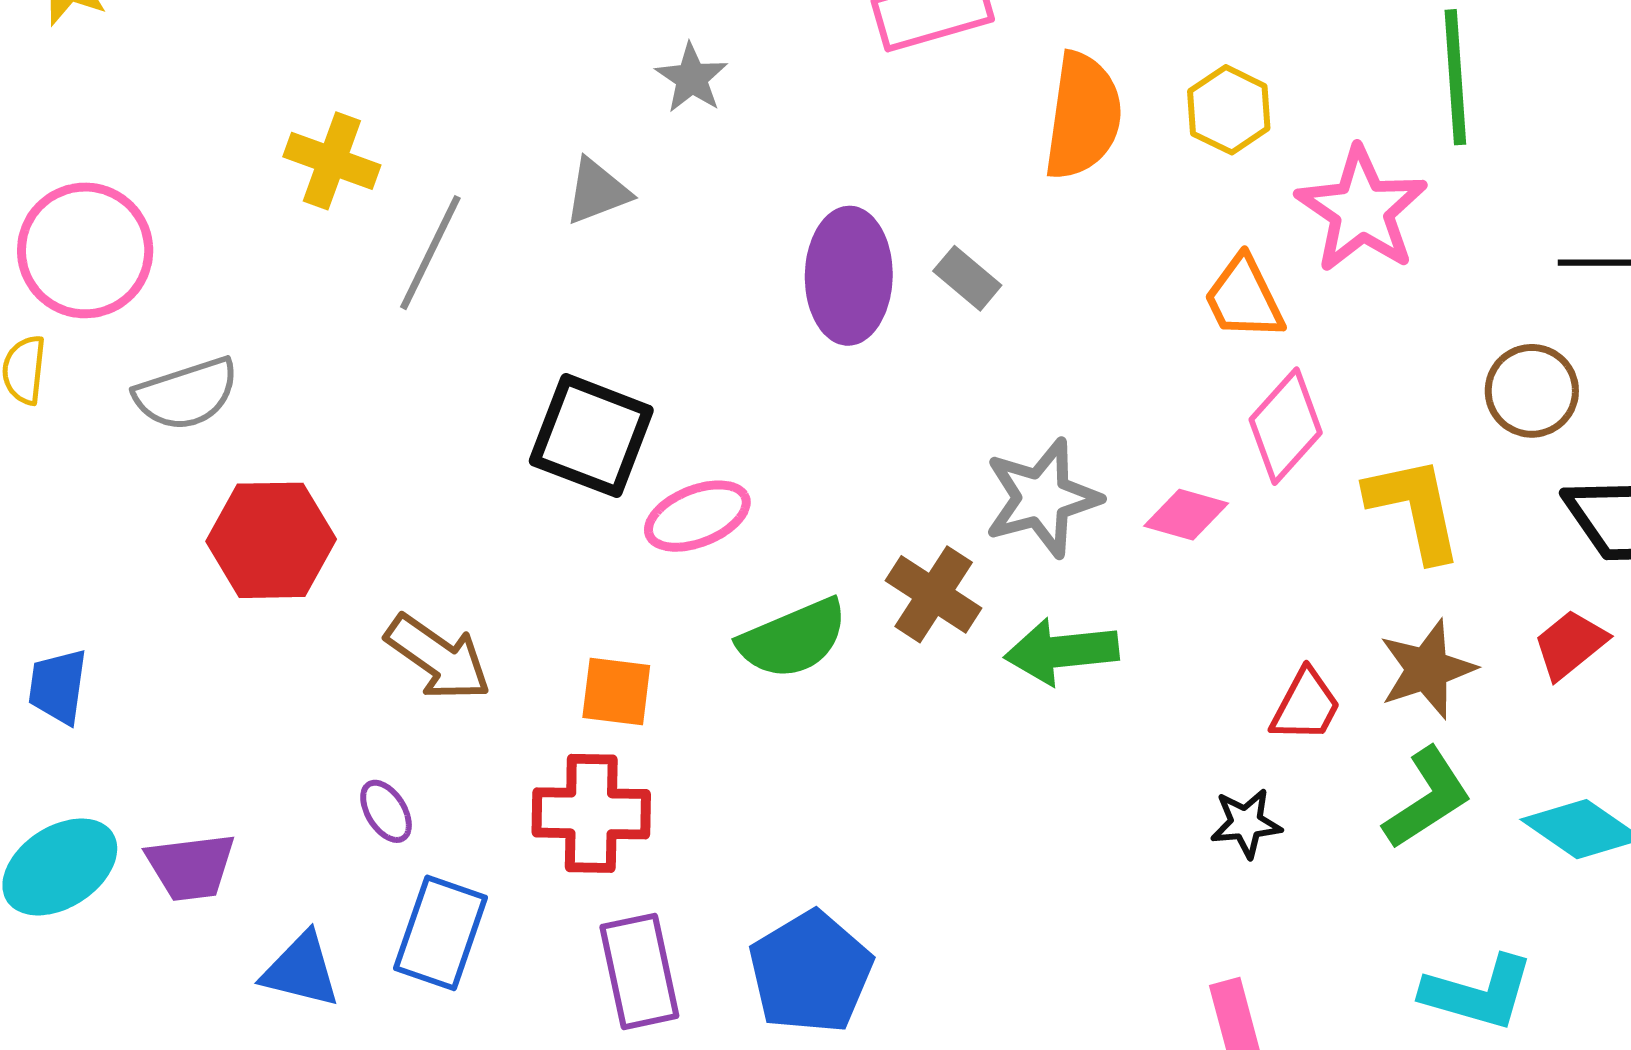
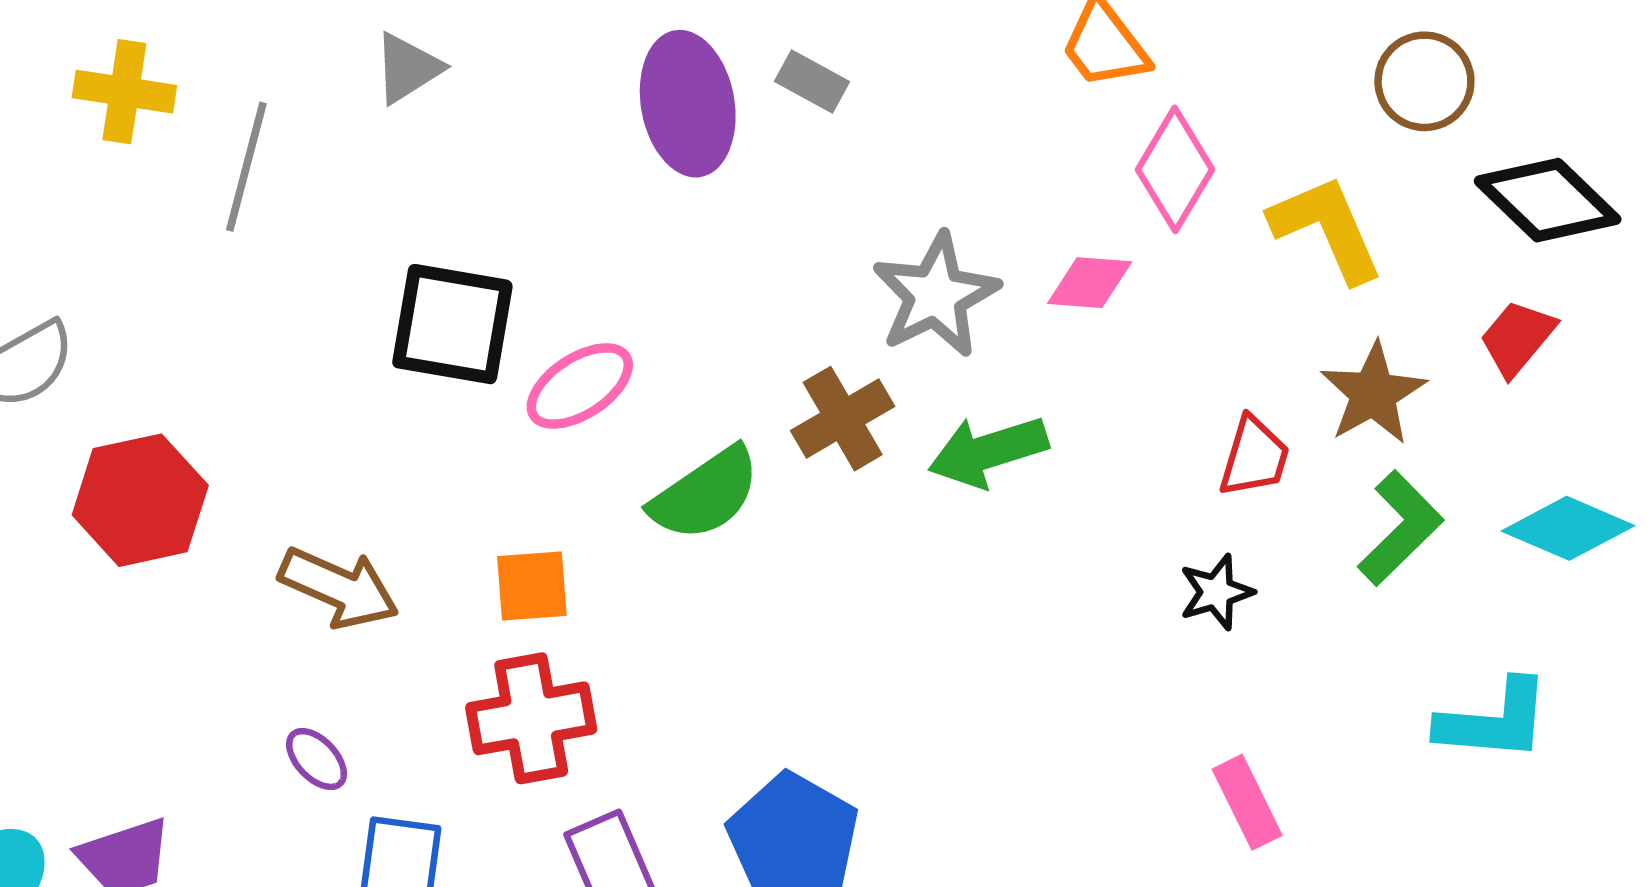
brown cross: (934, 594) -> (843, 419), turned 38

